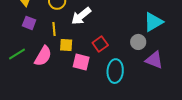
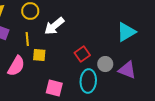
gray circle: (138, 42) -> (105, 64), moved
red square: (100, 44) -> (82, 54), moved
pink square: (81, 62) -> (54, 88), moved

